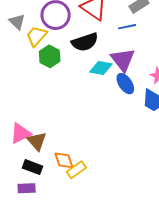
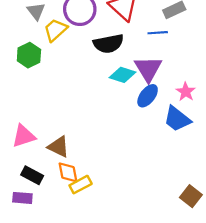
green hexagon: (50, 56) -> (29, 55), moved
blue ellipse: (125, 84) -> (148, 96), turned 65
brown triangle: (37, 141) -> (59, 147), moved, turned -30

